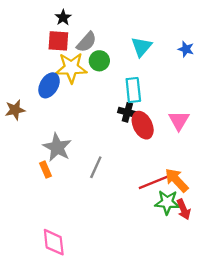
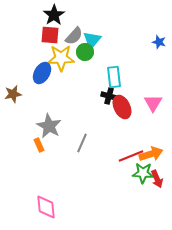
black star: (63, 17) -> (54, 15), size x1.5
cyan triangle: (141, 47) -> (92, 40), moved
orange arrow: (177, 180) -> (151, 154), turned 115

